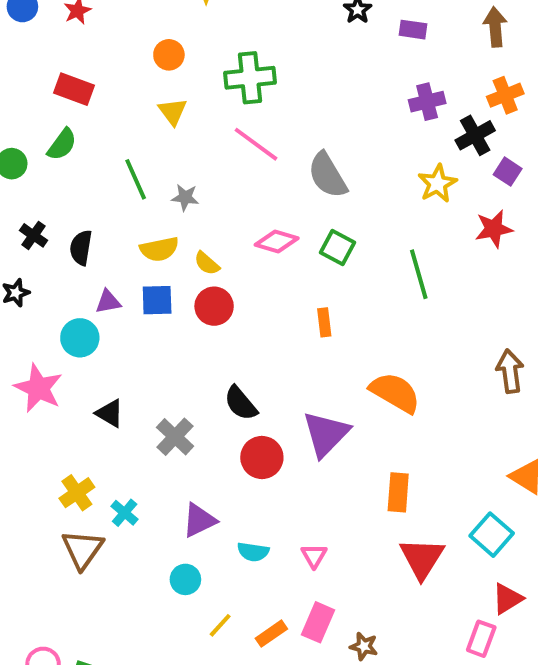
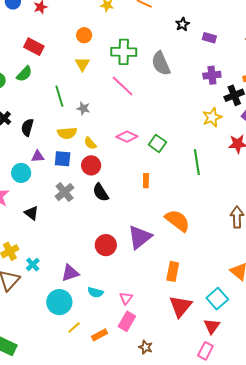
gray semicircle: (327, 175) -> (161, 63), moved
black semicircle: (241, 403) -> (101, 192), moved
gray cross: (175, 437) -> (65, 192), moved
cyan circle: (185, 579) -> (59, 302), size x1.6
red triangle: (507, 599) -> (212, 326), moved, turned -30
pink rectangle: (318, 622) -> (127, 321), moved

